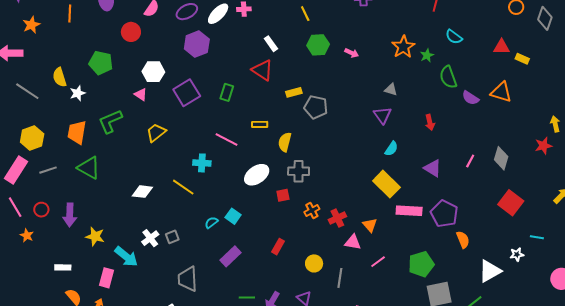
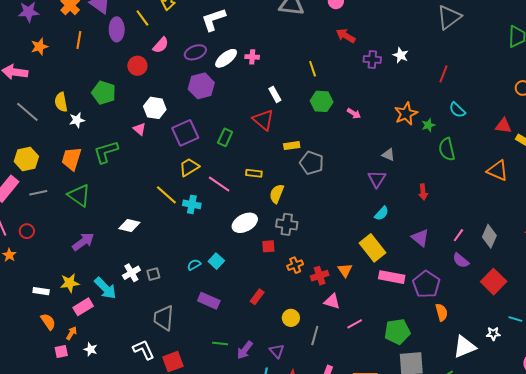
purple semicircle: (470, 98) -> (461, 260), moved
yellow trapezoid: (156, 133) -> (189, 167), moved
yellow line: (183, 187) -> (166, 195), moved
purple arrow: (70, 215) -> (83, 242), moved, turned -135
orange triangle: (370, 225) -> (345, 270), moved
yellow star: (95, 236) -> (70, 283), moved, turned -30
purple rectangle: (230, 256) -> (209, 301), turned 60
pink rectangle: (107, 278) -> (83, 307), turned 36

